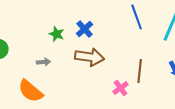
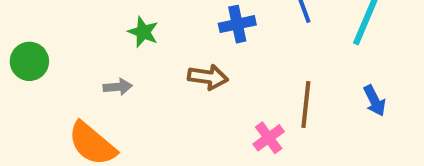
blue cross: (85, 29) -> (237, 24), moved, turned 30
brown arrow: (90, 57) -> (208, 77), size x0.7

